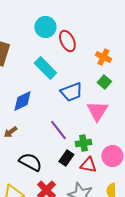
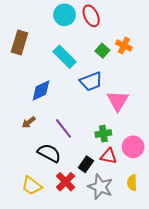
red ellipse: (67, 41) -> (91, 16), moved
green square: (104, 82) -> (102, 51), moved
purple line: (58, 130) -> (63, 128), moved
black rectangle: (66, 158) -> (86, 164), moved

